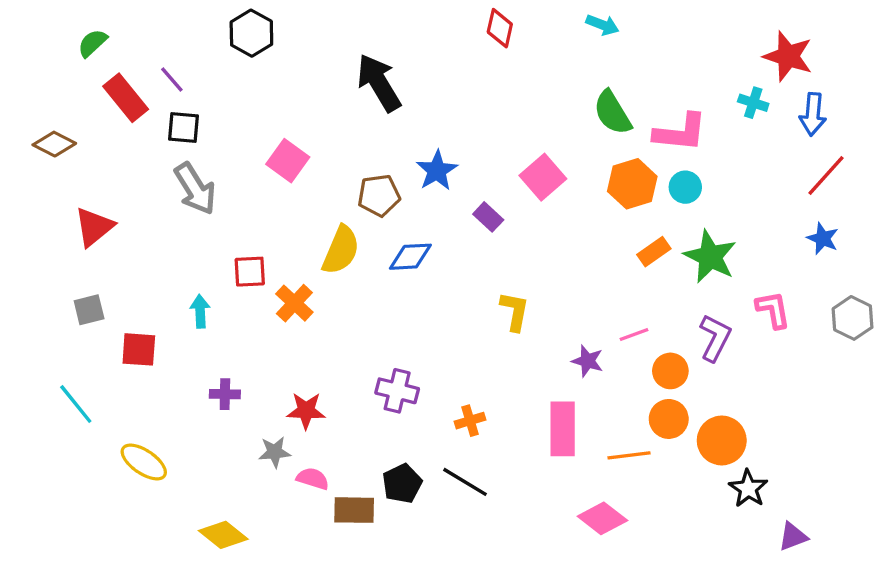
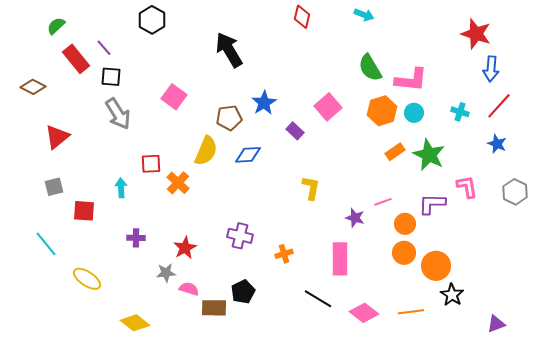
cyan cross: (753, 103) -> (460, 112), moved
purple L-shape: (715, 338) -> (432, 204), turned -116
red star: (306, 411) -> (185, 248), turned -30
orange line: (629, 455) -> (411, 312), moved
black line: (465, 482) -> (318, 299), moved
purple triangle: (793, 537) -> (496, 324), moved

